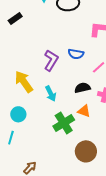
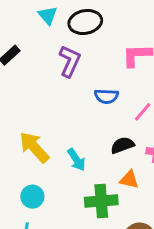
purple L-shape: (51, 60) -> (70, 61), moved
green cross: (64, 123) -> (101, 201), turned 35

